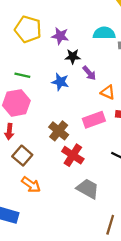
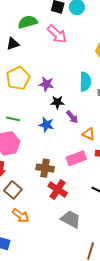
yellow pentagon: (28, 29) -> (18, 78), turned 30
cyan semicircle: (104, 33) -> (85, 82), turned 90
brown cross: (59, 131) -> (45, 168), turned -30

